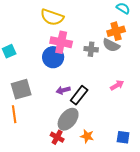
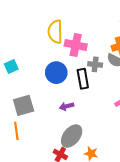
yellow semicircle: (52, 17) -> (55, 32), turned 70
pink cross: (61, 42) -> (76, 45), moved
black rectangle: (79, 95) -> (83, 79), moved, turned -48

